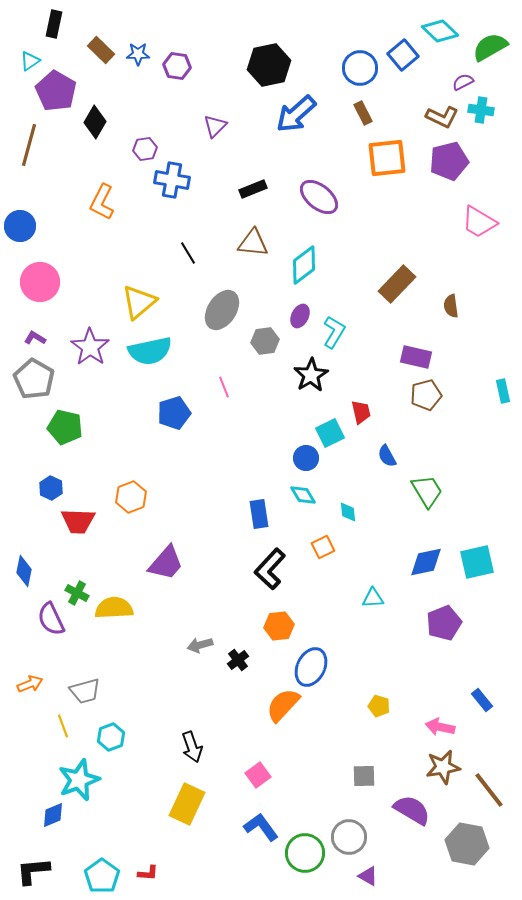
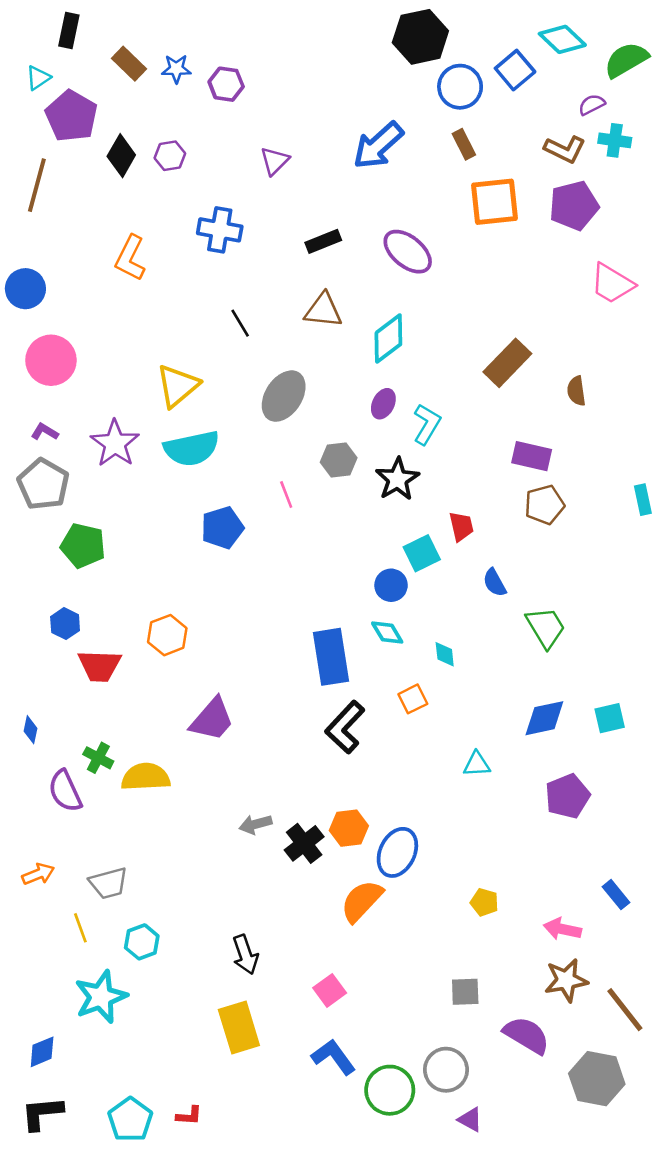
black hexagon: (269, 65) -> (420, 37), moved
purple hexagon: (145, 149) -> (170, 156), moved
gray hexagon: (265, 341) -> (339, 460), moved
blue rectangle: (259, 514) -> (331, 657), size x1.5
cyan square: (477, 562) -> (610, 718), size x0.7
blue diamond: (24, 571) -> (31, 730), size x0.7
orange hexagon: (279, 626) -> (349, 828), moved
black cross: (238, 660) -> (304, 843), size x1.4
yellow rectangle: (187, 804) -> (239, 1028), turned -42
blue diamond: (53, 815) -> (42, 1052), moved

